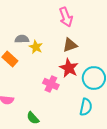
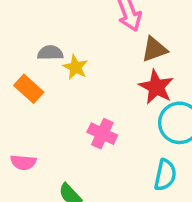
brown triangle: (70, 45) -> (154, 49), moved
red star: (69, 68) -> (156, 87), moved

